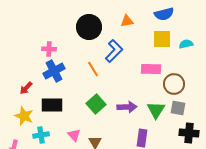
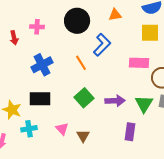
pink cross: (49, 49) -> (37, 27), moved
red arrow: (26, 88) -> (14, 38), moved, turned -56

